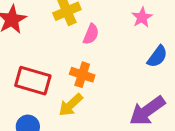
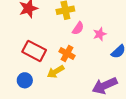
pink star: (142, 17) -> (100, 34), moved

